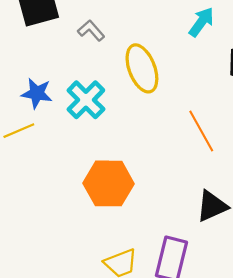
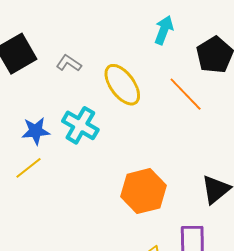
orange line: (201, 131) -> (186, 94), moved
orange hexagon: (109, 183) -> (144, 191), moved

